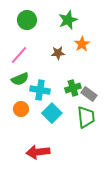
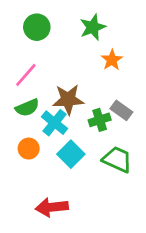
brown star: (58, 53) -> (68, 99), moved, size x1.6
cyan cross: (40, 90) -> (55, 123), turned 30
gray rectangle: (89, 94) -> (121, 110), moved
green trapezoid: (86, 117) -> (117, 159), turned -60

